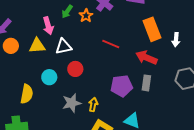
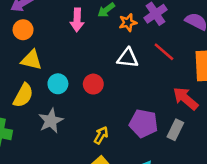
red line: (111, 44) -> (164, 52), moved
yellow triangle: (37, 46) -> (31, 60), moved
white triangle: (64, 47) -> (128, 58), moved
gray star: (72, 103) -> (51, 121), moved, turned -30

